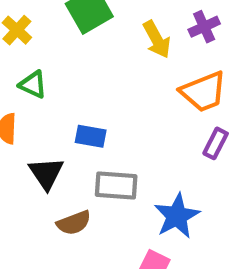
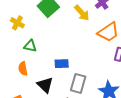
gray rectangle: (116, 186) -> (78, 83), turned -66

